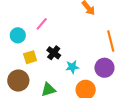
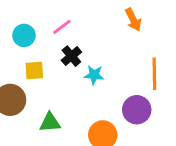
black cross: (54, 53) -> (71, 56), moved
cyan star: (72, 67) -> (94, 75), moved

